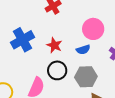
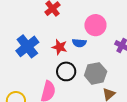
blue semicircle: (83, 50) -> (79, 43), moved, turned 32

